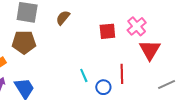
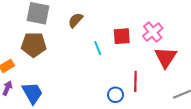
cyan line: (84, 75) -> (98, 48), moved

